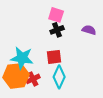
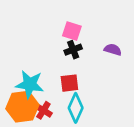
red cross: (33, 79) -> (43, 110), turned -32

